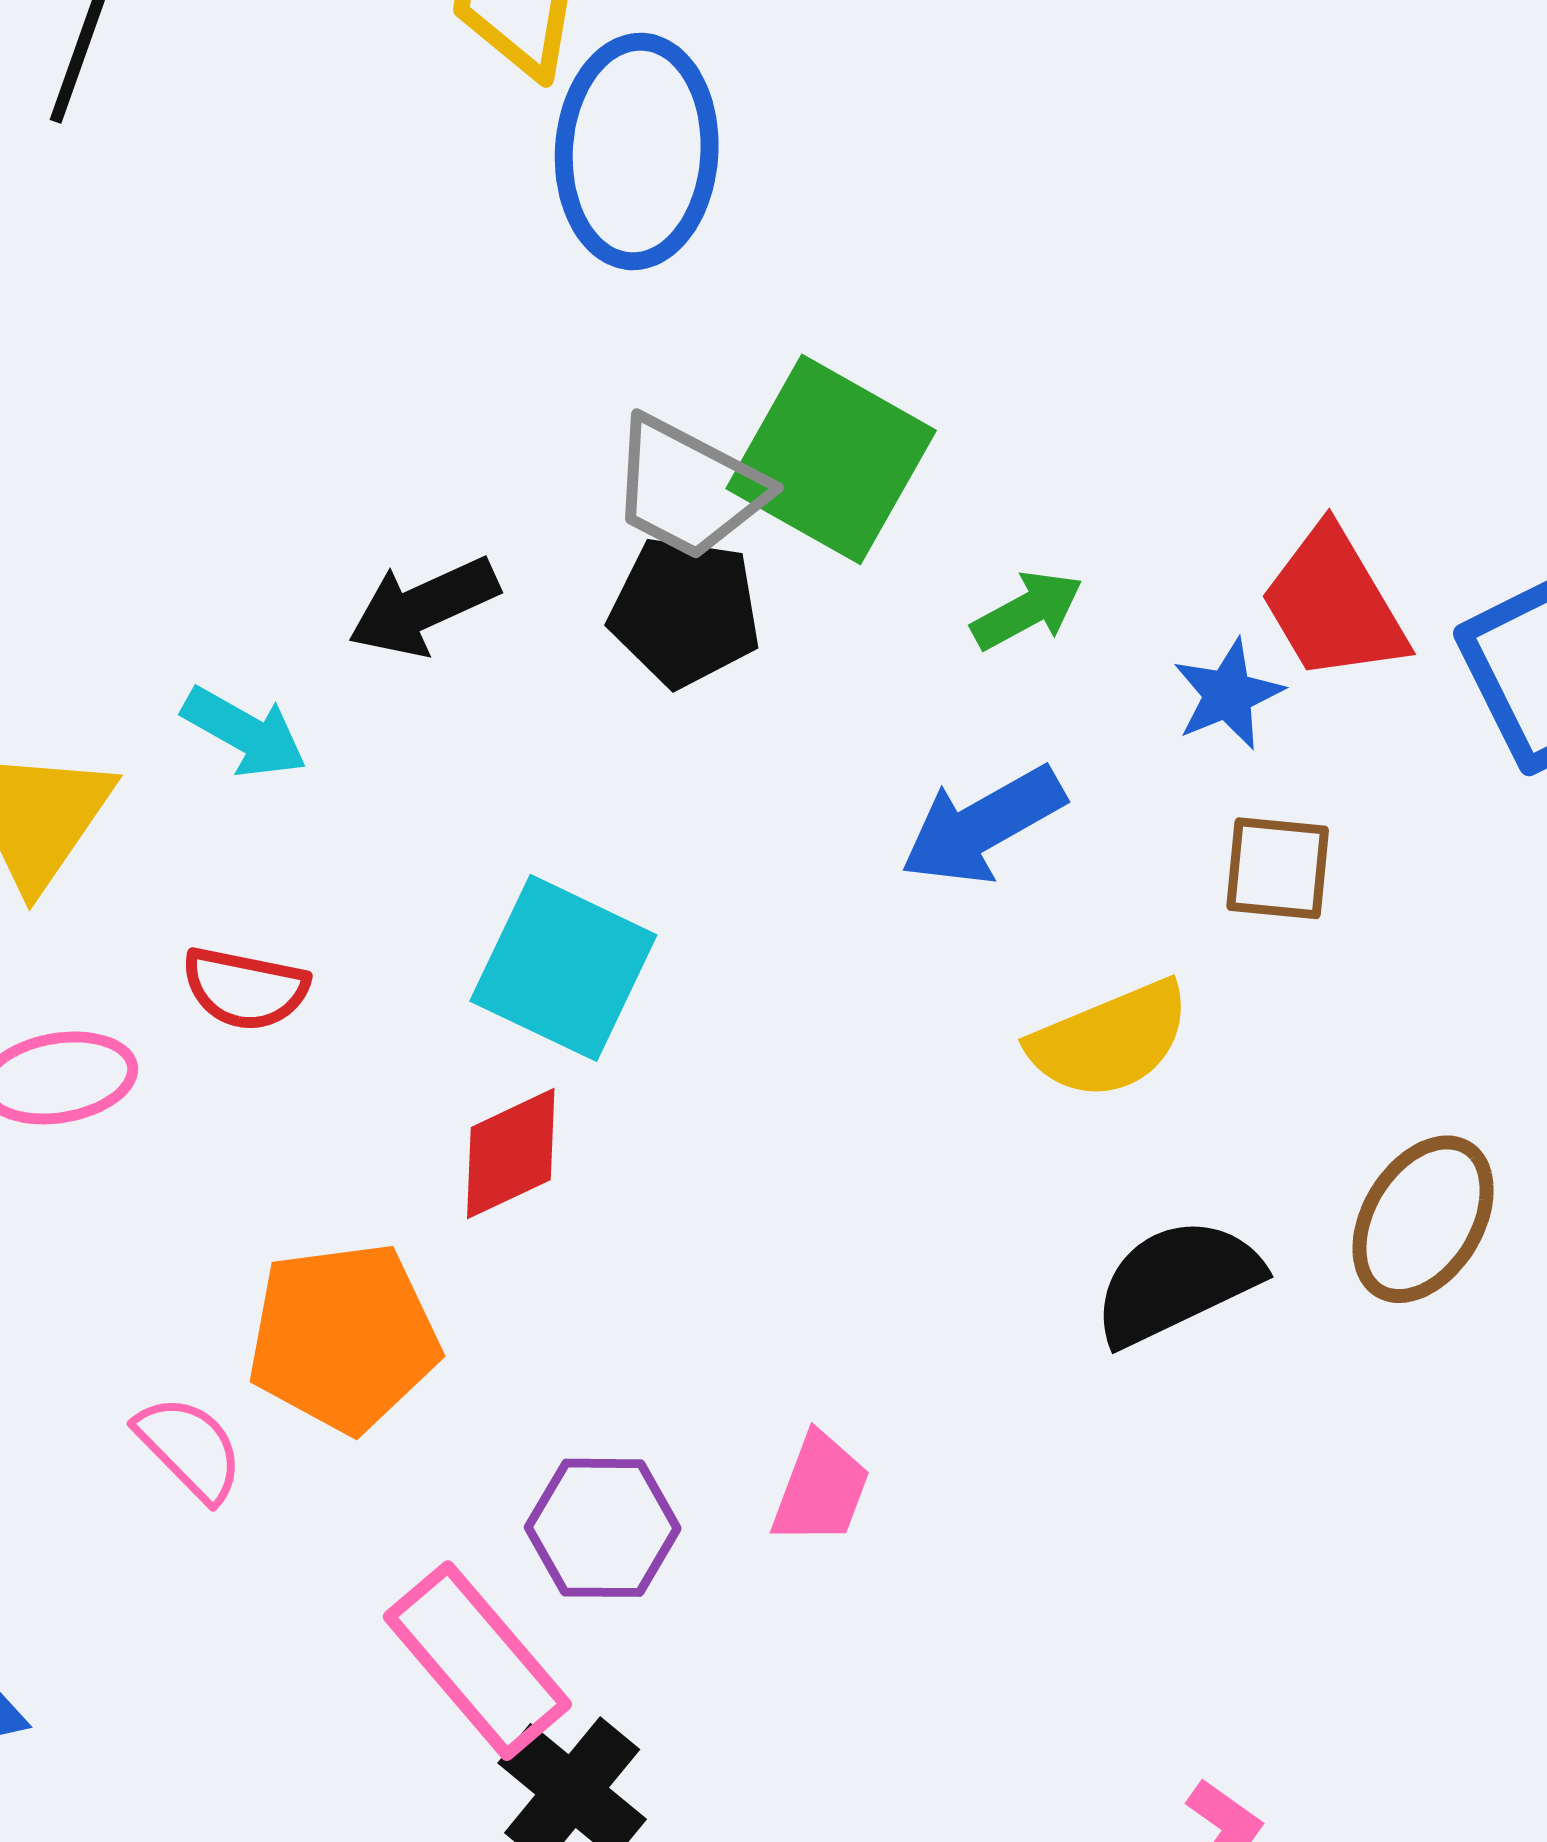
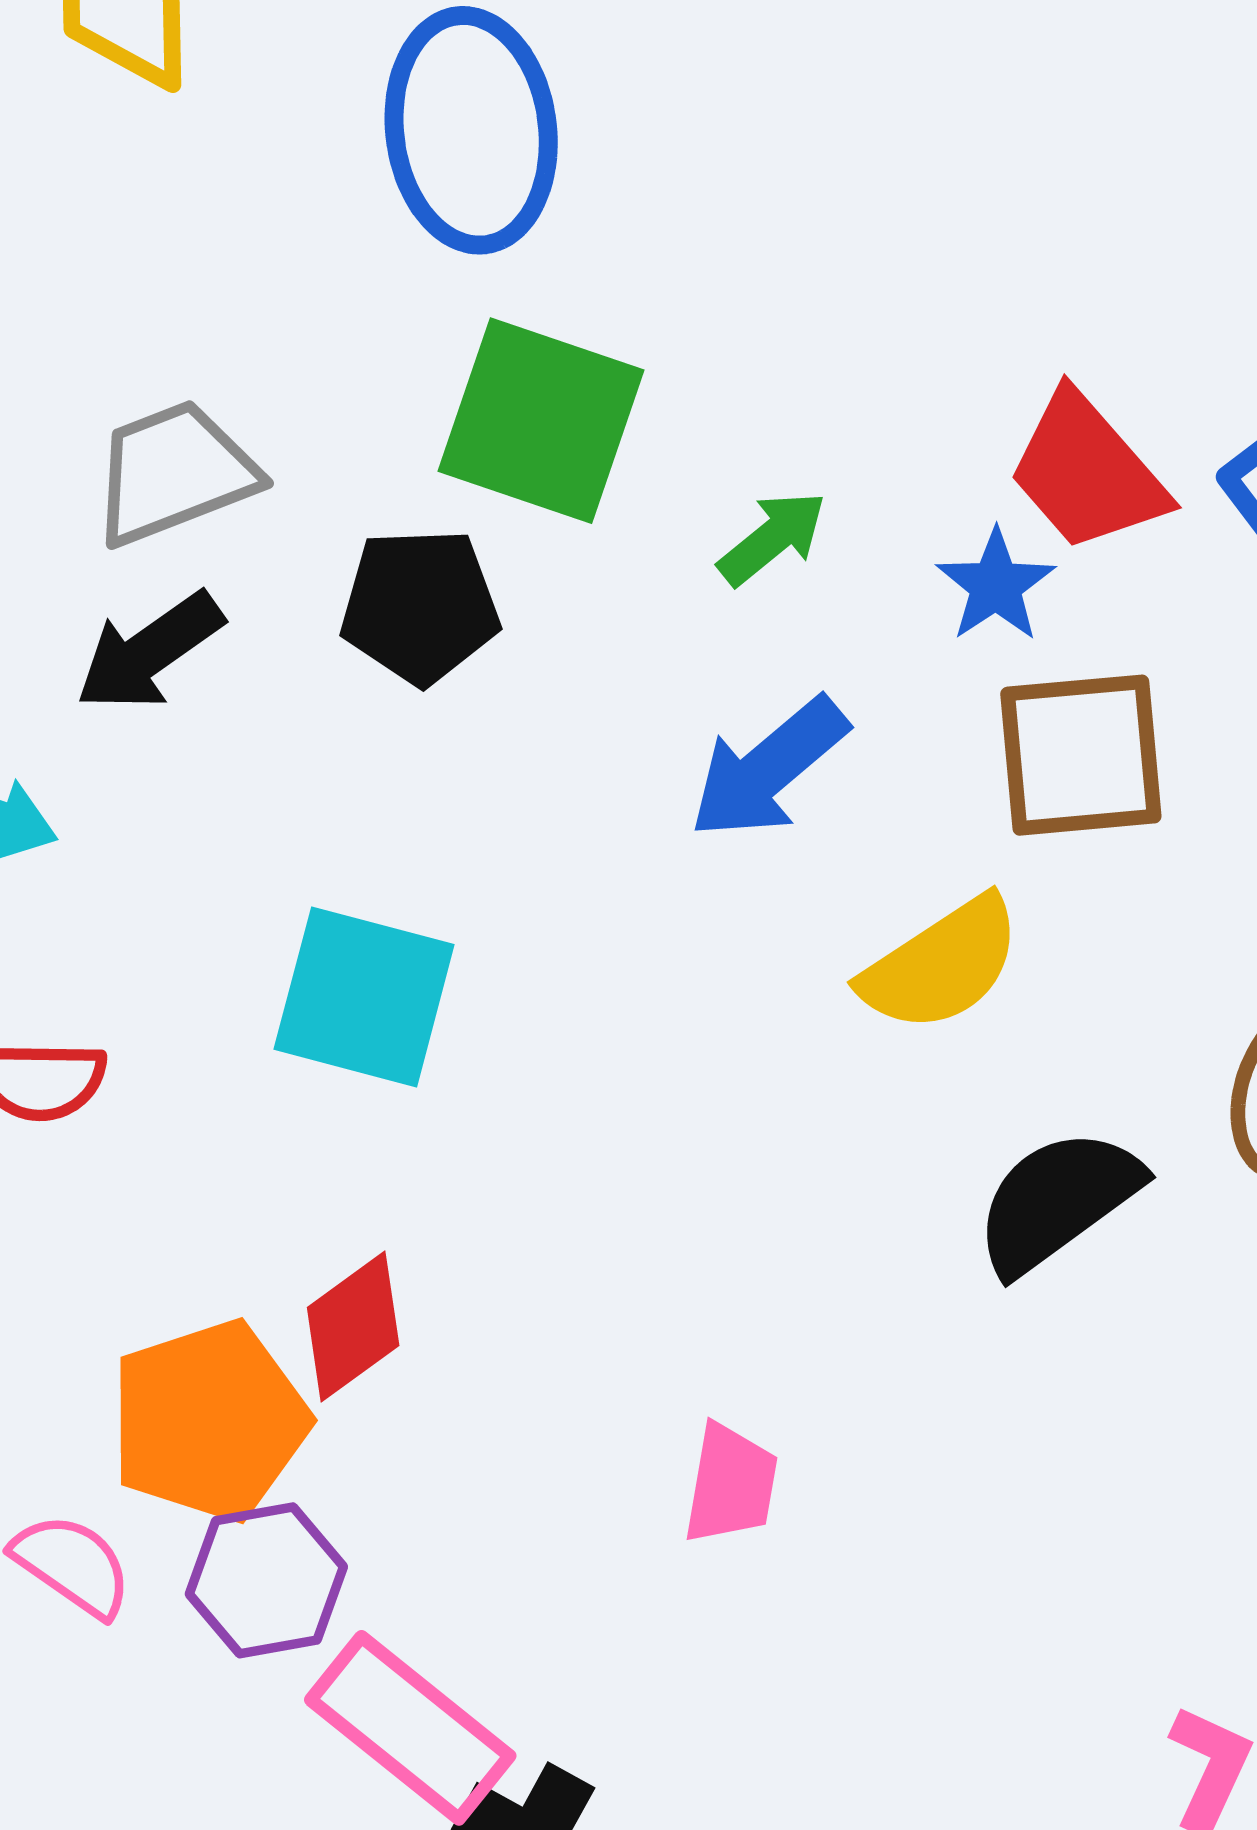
blue ellipse: (637, 151) -> (471, 130), moved
gray trapezoid: (688, 488) -> (174, 473), moved, turned 142
brown square: (1278, 868) -> (1081, 755), size x1.5
red diamond: (511, 1154) -> (353, 1326), moved
purple hexagon: (603, 1528) -> (266, 1580), moved

